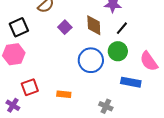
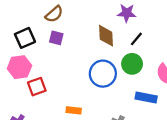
purple square: (65, 27) -> (56, 38), moved, turned -32
red square: (30, 87) -> (37, 87), moved

